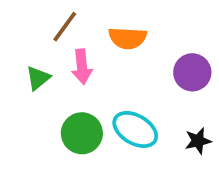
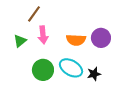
orange semicircle: (128, 38) -> (76, 40), moved
black star: (198, 141) -> (94, 74), moved

